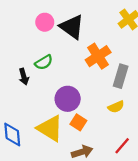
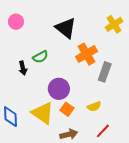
pink circle: (45, 22) -> (16, 22), moved
yellow semicircle: (116, 107) -> (94, 106), moved

